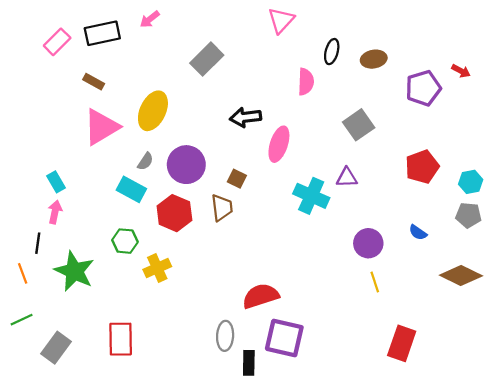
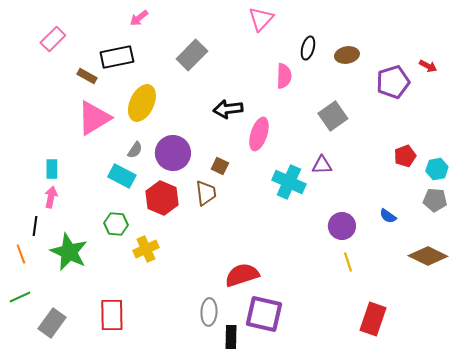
black rectangle: (102, 33) -> (117, 57), moved
red pentagon: (422, 167) -> (405, 156), moved, size x0.7
cyan rectangle: (56, 182) -> (52, 169), turned 30

